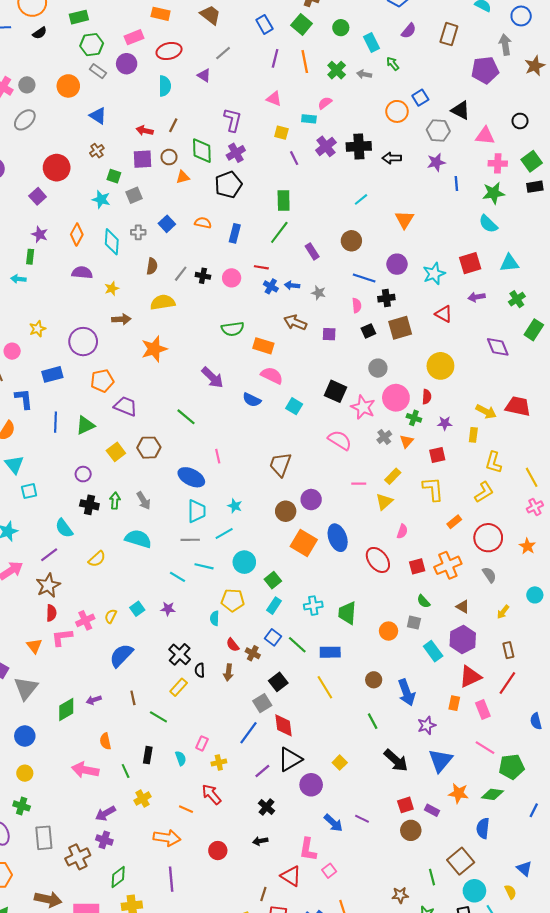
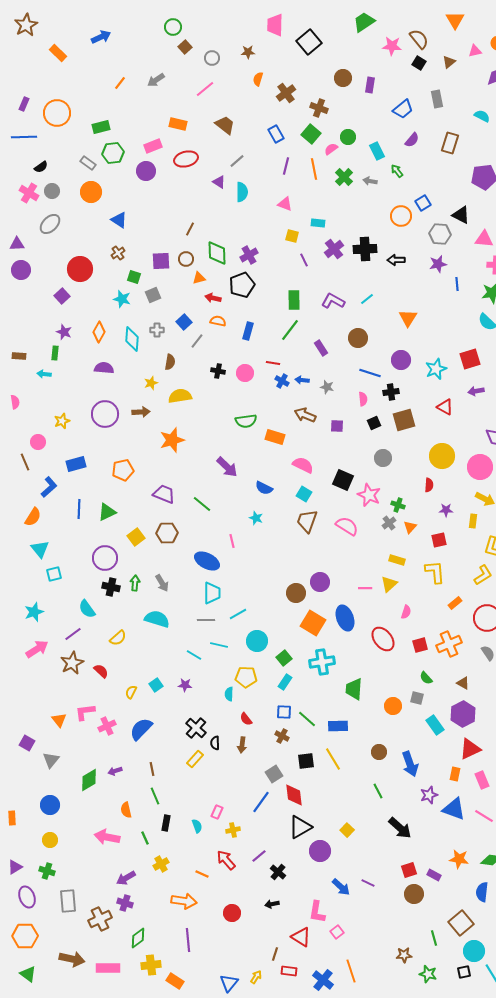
black semicircle: (40, 33) -> (41, 167), moved
gray rectangle: (98, 71) -> (88, 163), moved
cyan semicircle: (165, 86) -> (242, 192), moved
pink semicircle: (325, 103) -> (331, 149), moved
purple L-shape: (233, 120) -> (333, 301), moved, turned -75
red arrow: (145, 131) -> (213, 298), moved
gray line: (181, 274) -> (197, 341), moved
yellow star: (112, 289) -> (151, 383), moved
purple circle: (83, 342) -> (105, 414), moved
pink semicircle: (272, 375) -> (303, 465), moved
pink circle: (396, 398) -> (480, 467), moved
blue L-shape: (24, 399) -> (49, 487), turned 55
purple trapezoid: (126, 406) -> (164, 494), moved
green cross: (414, 418) -> (398, 505), moved
brown trapezoid: (280, 465) -> (307, 521), moved
purple circle: (83, 474) -> (105, 558), size x1.6
yellow rectangle: (393, 476) -> (397, 560), turned 63
pink line: (359, 484) -> (365, 588), moved
cyan star: (235, 506) -> (256, 518), moved
cyan cross: (313, 606) -> (322, 662), moved, size x1.4
red semicircle: (51, 613) -> (101, 671), moved, turned -49
pink cross: (85, 620) -> (107, 726), moved
blue square: (273, 637) -> (284, 712), turned -35
brown cross: (253, 653) -> (282, 736), moved
black square: (278, 682) -> (306, 761), moved, turned 30
gray triangle: (26, 688) -> (51, 760), size x0.7
green line: (158, 717) -> (155, 796), moved, turned 36
blue triangle: (440, 760) -> (454, 809), moved, turned -50
purple line: (262, 771) -> (259, 856), moved

